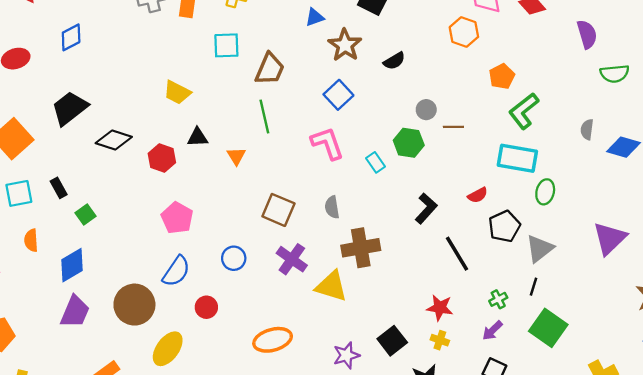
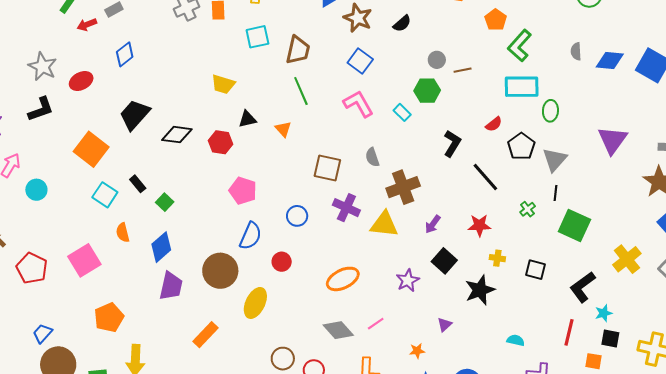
cyan square: (19, 193) -> (105, 195), turned -35
purple arrow: (492, 330) -> (433, 224), moved
yellow cross: (440, 340) -> (497, 258), moved

